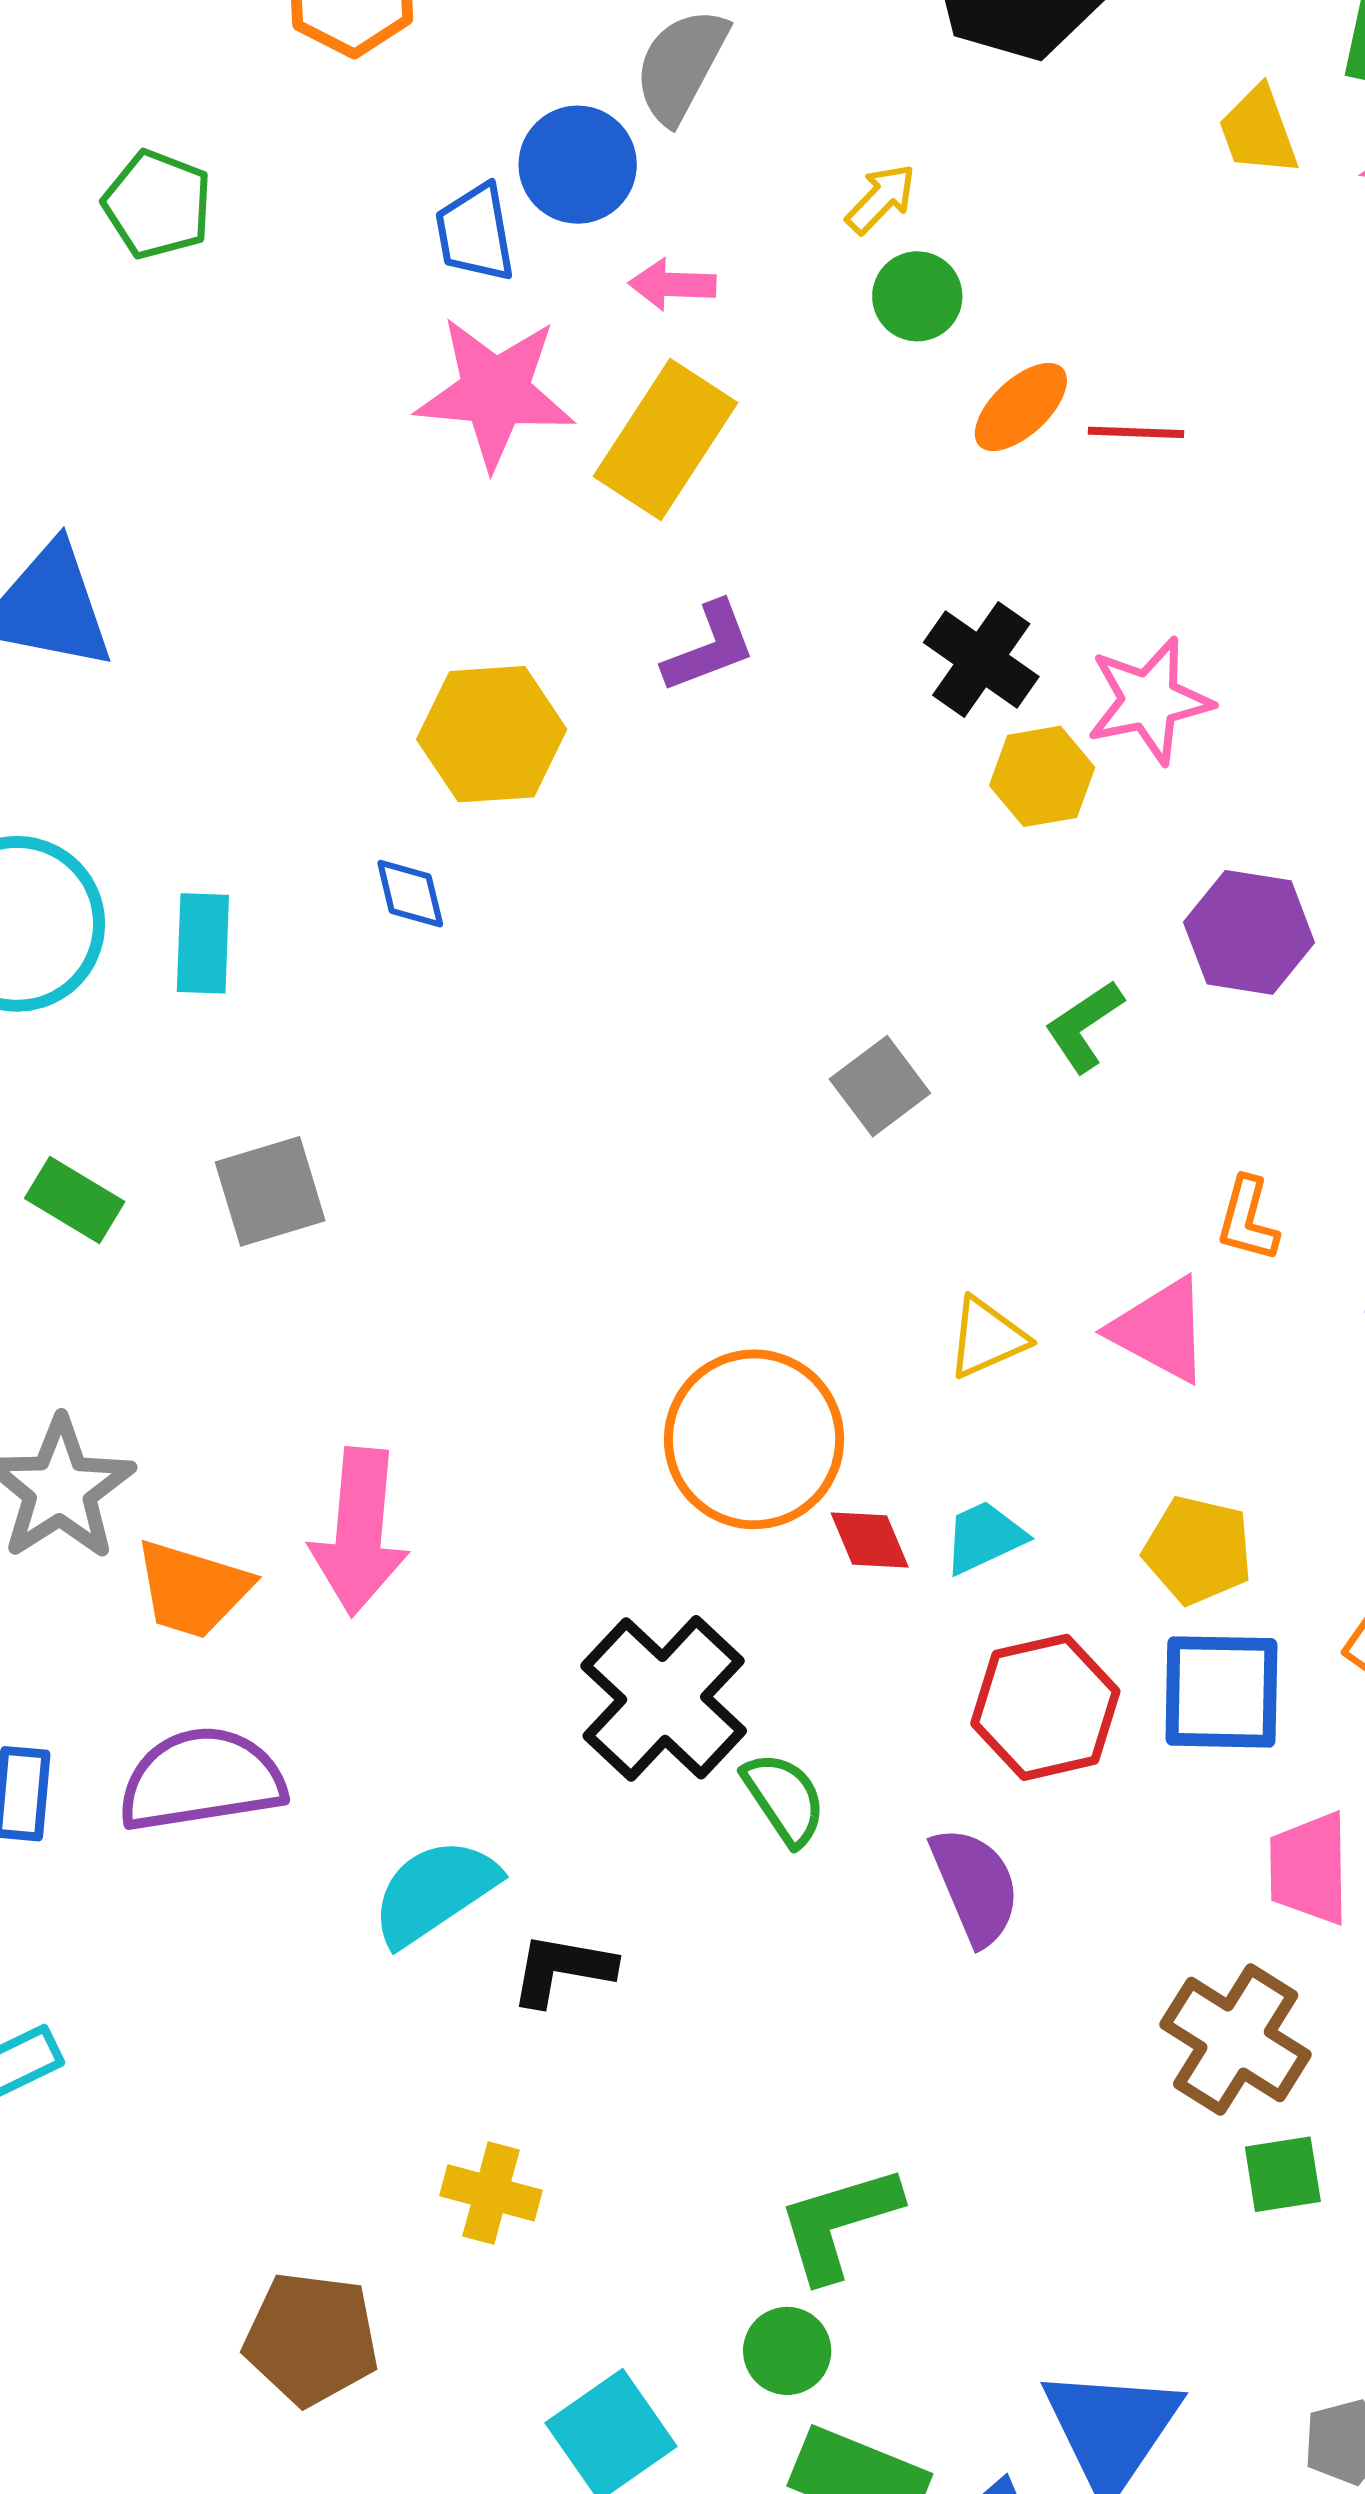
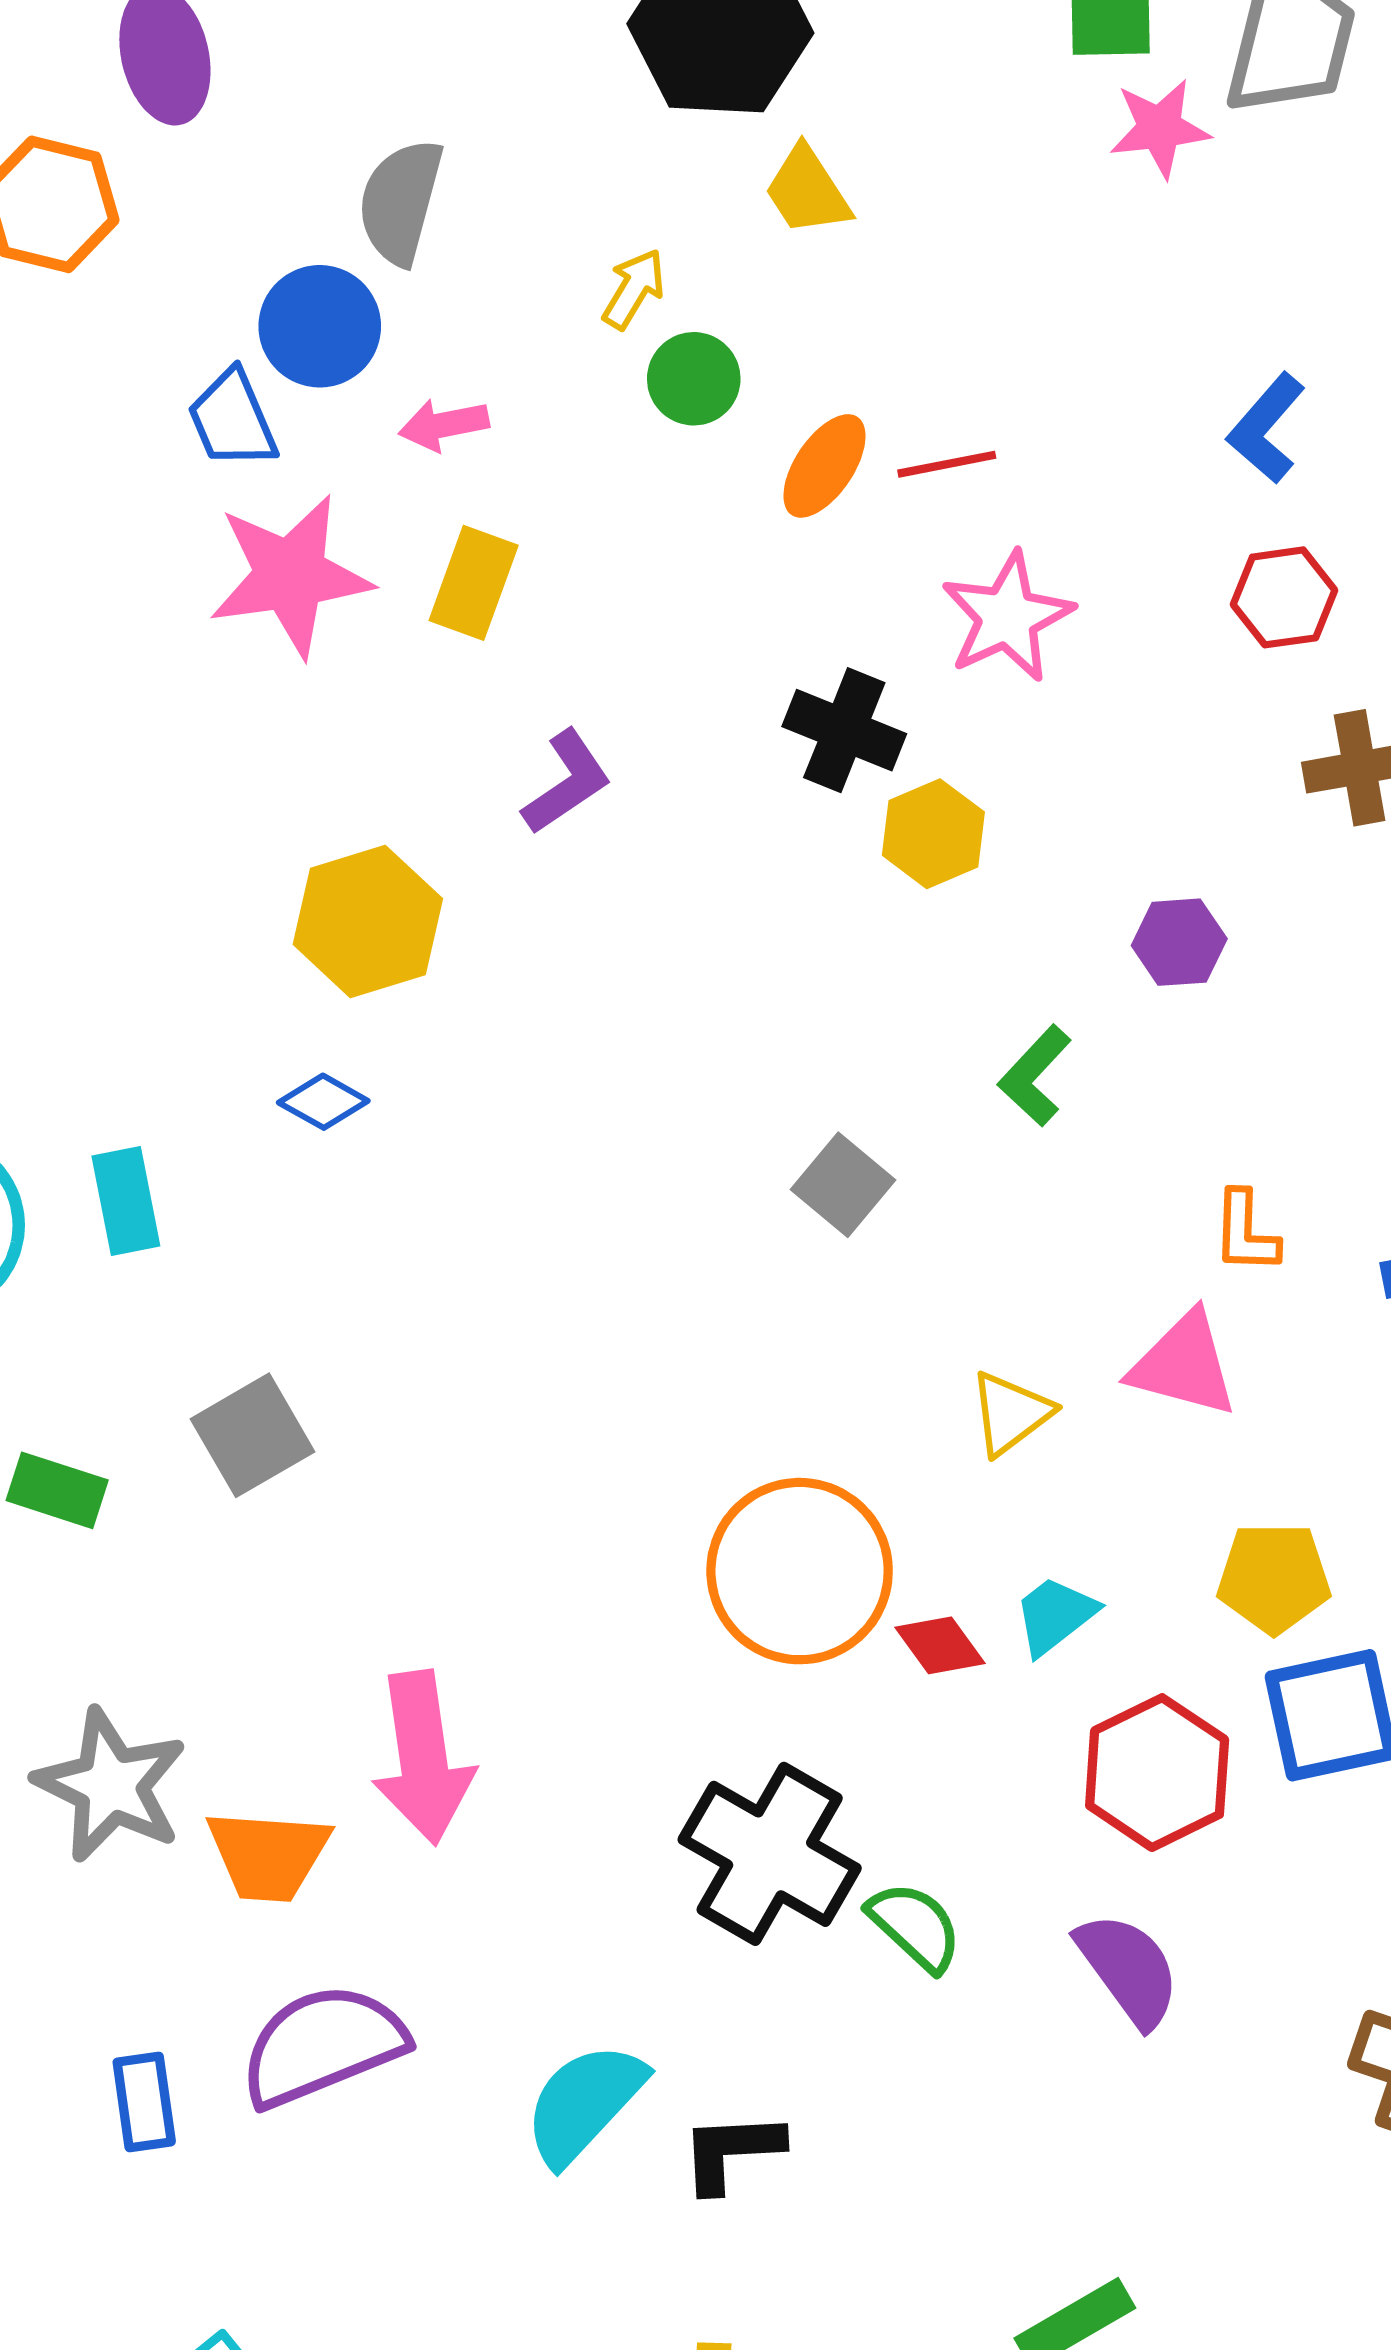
yellow trapezoid: (1258, 131) -> (807, 191), moved
yellow rectangle: (666, 440) -> (474, 583), size x0.7
pink star: (1149, 701) -> (1007, 617), moved
blue diamond: (410, 894) -> (323, 1102), turned -34
purple hexagon: (1249, 932) -> (1179, 942), size x0.7

